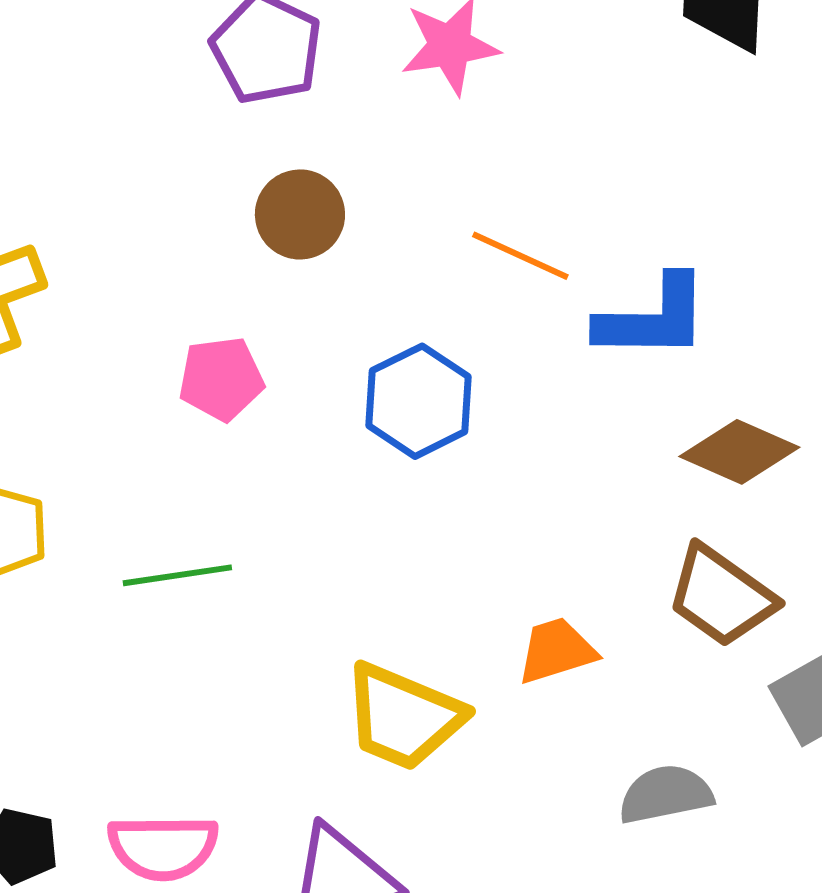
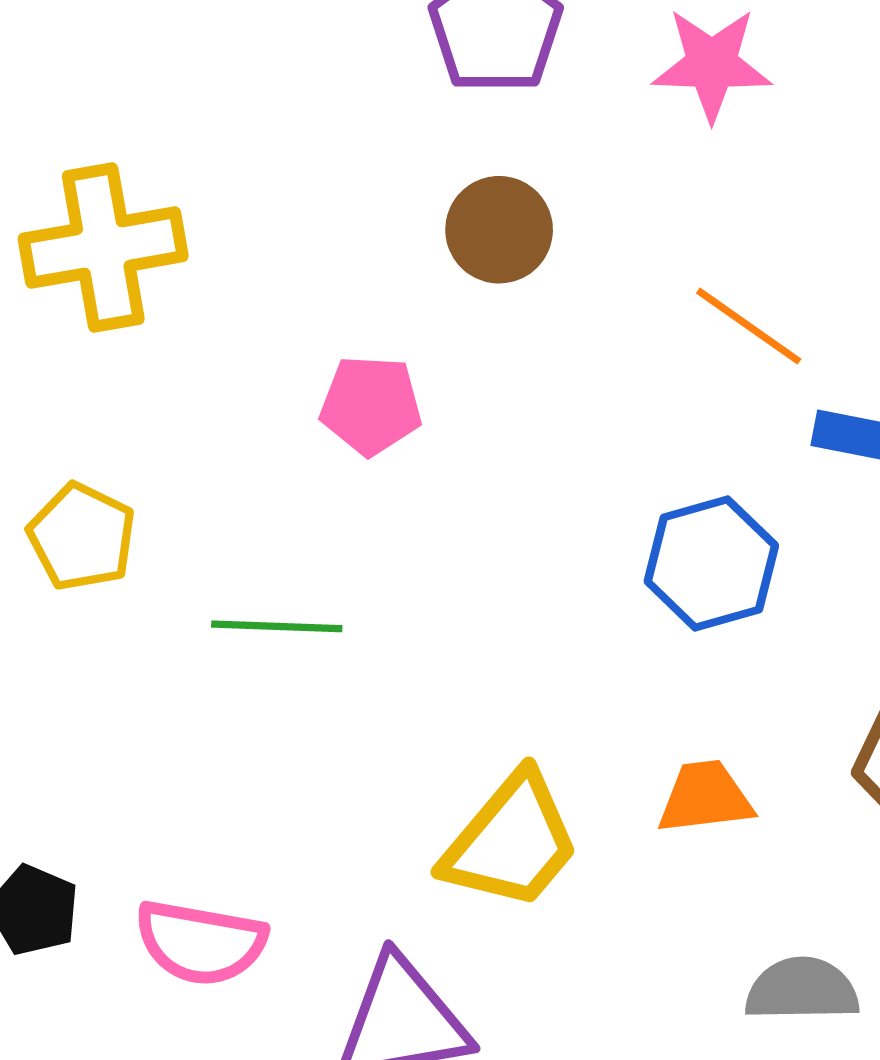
blue hexagon: (419, 401) -> (711, 563), moved
yellow trapezoid: (403, 717) -> (511, 842), turned -83

